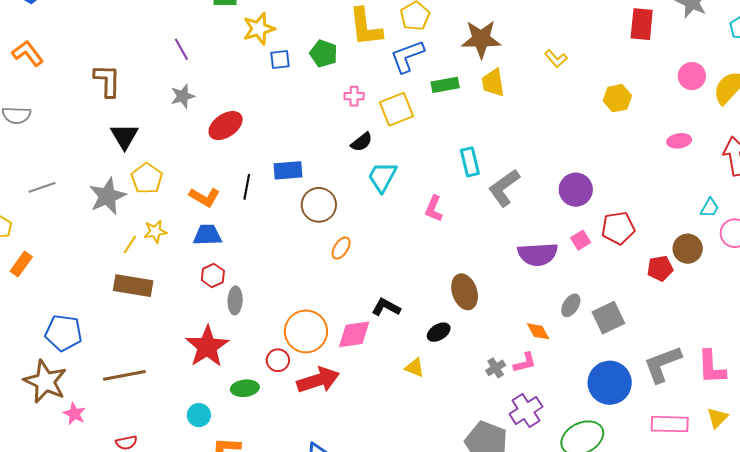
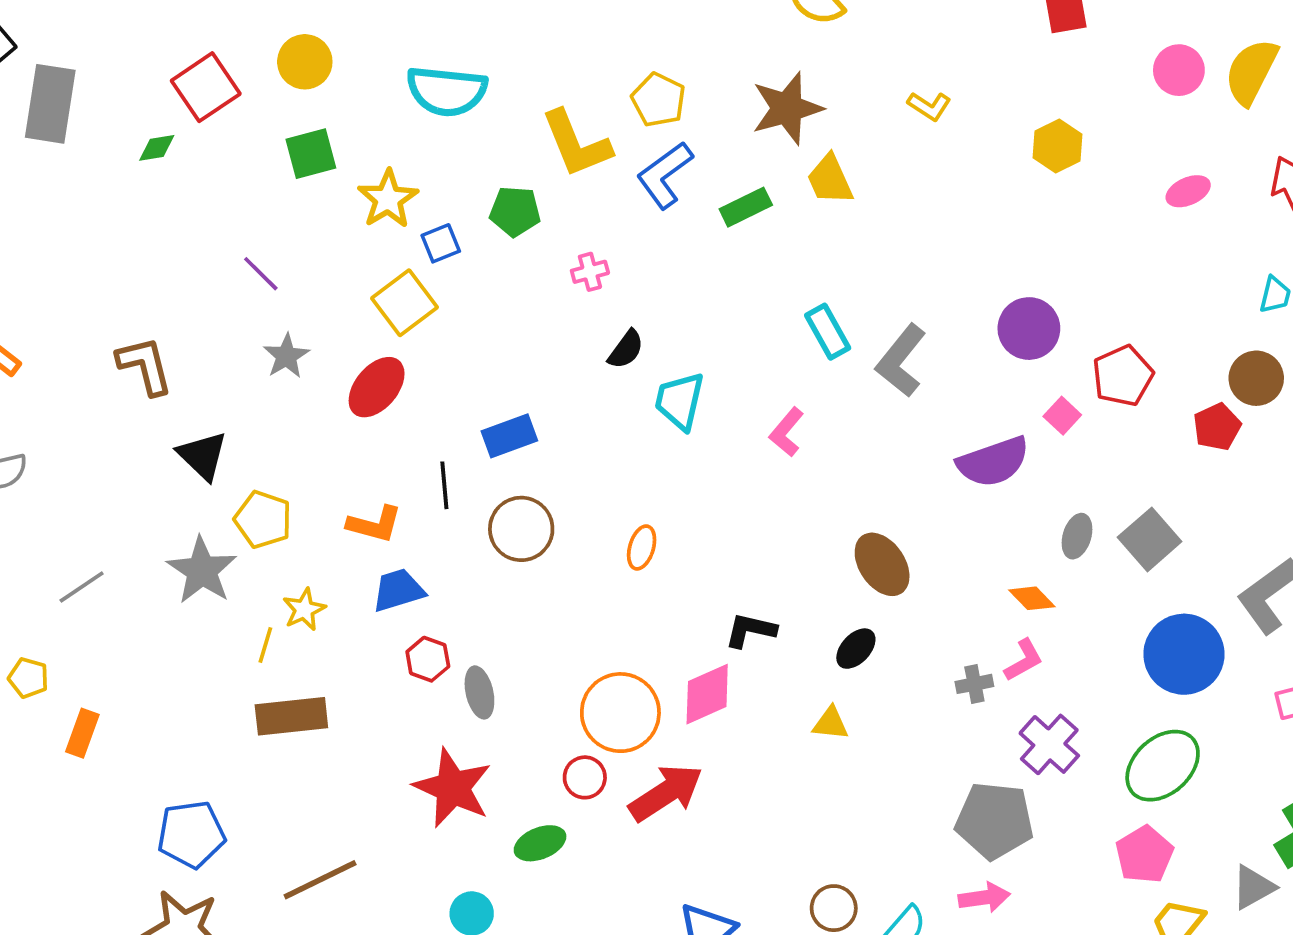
yellow square: (396, 109) -> (405, 303), moved
brown circle: (319, 205) -> (521, 529), moved
pink L-shape: (434, 209) -> (787, 432), turned 32
gray cross: (496, 368) -> (974, 684), turned 36

